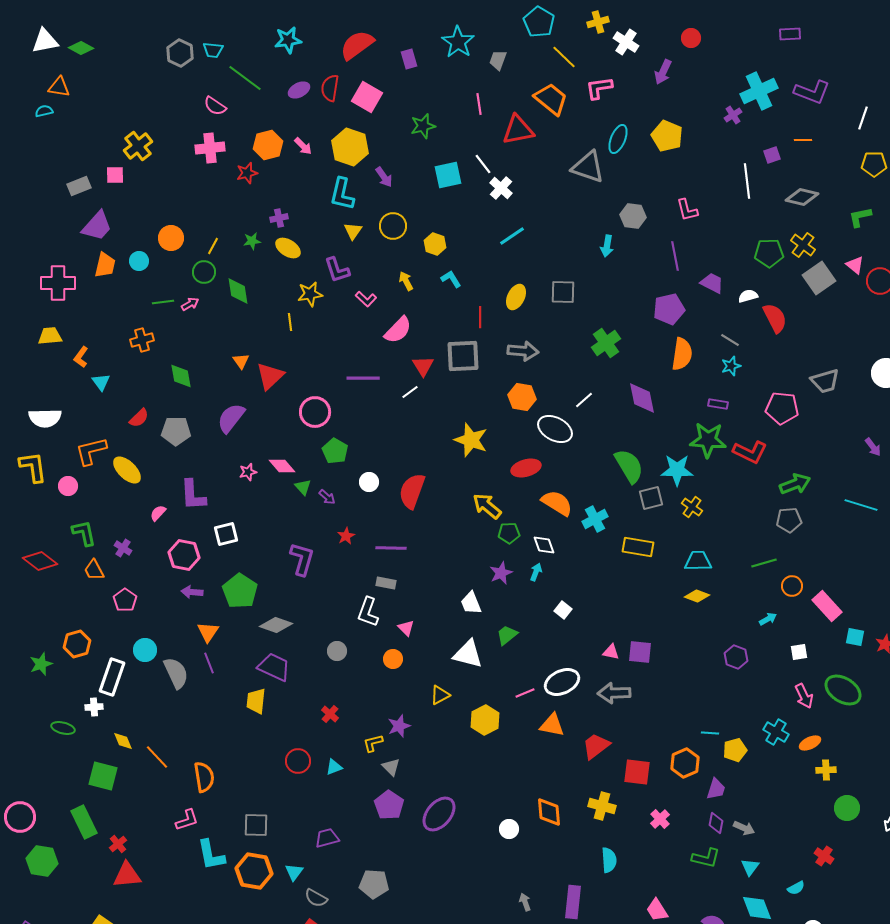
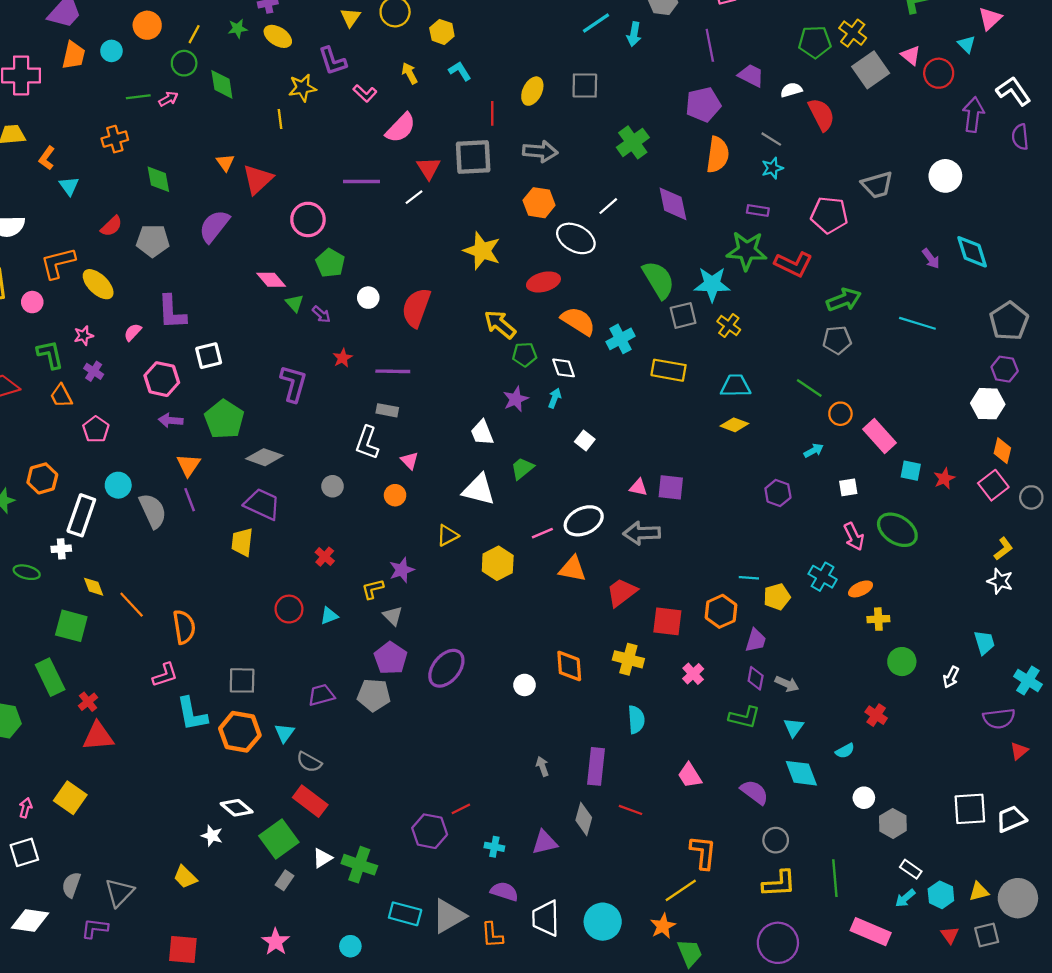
cyan line: (512, 236) -> (596, 23), moved
pink star: (248, 472) -> (84, 336), moved
green line: (764, 563) -> (809, 388), turned 50
gray pentagon: (374, 884) -> (374, 695), moved

